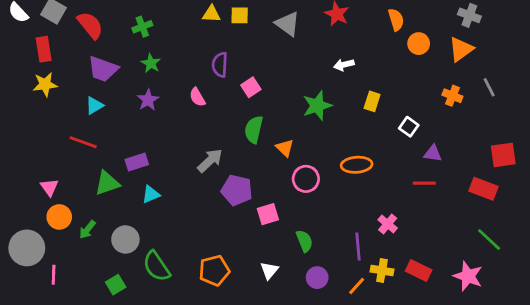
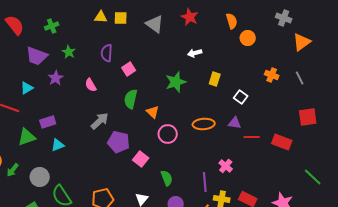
orange triangle: (461, 49) -> (302, 42), moved
green star: (151, 63) -> (69, 52), moved
purple trapezoid: (103, 69) -> (37, 56), moved
gray line: (489, 87) -> (300, 78), moved
pink semicircle: (197, 97) -> (91, 85), moved
cyan triangle: (94, 106) -> (27, 88), moved
purple triangle: (433, 154) -> (235, 123), moved
red rectangle: (483, 189) -> (282, 142), moved
pink square: (268, 214) -> (141, 159), turned -35
green line: (489, 239) -> (313, 177), moved

